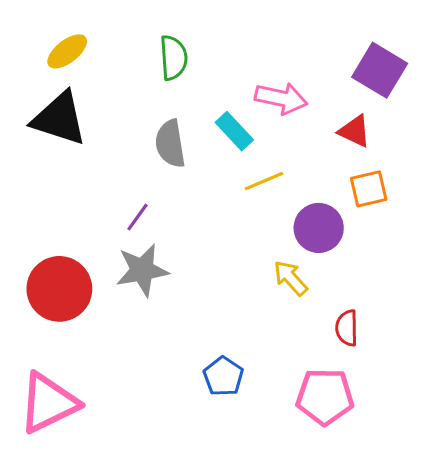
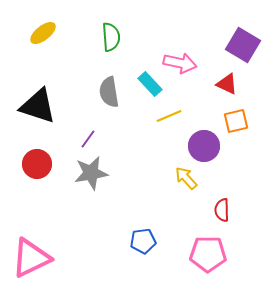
black triangle: (59, 119) -> (38, 106), moved
red circle: (59, 289) -> (37, 164), moved, size x0.7
blue pentagon: (223, 376) -> (143, 241), turned 30

